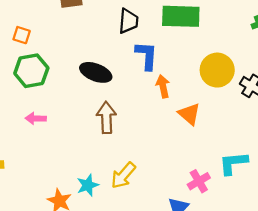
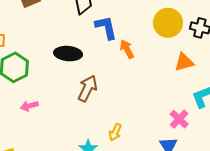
orange triangle: (189, 114) -> (184, 62), moved, turned -40
brown arrow: (106, 118) -> (88, 88), turned 44
yellow arrow: (123, 175) -> (115, 132), size x0.7

